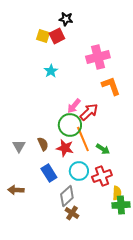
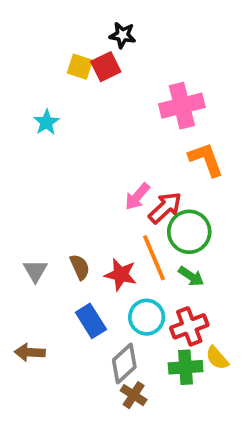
cyan star: (51, 71) -> (46, 122), moved
green circle: (70, 125) -> (189, 232), moved
yellow semicircle: (117, 193) -> (217, 358), turned 136
green cross: (121, 205) -> (186, 367), moved

